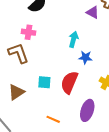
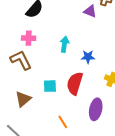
cyan arrow: (73, 39) -> (64, 44), moved
orange line: (53, 119) -> (63, 122), turned 40

